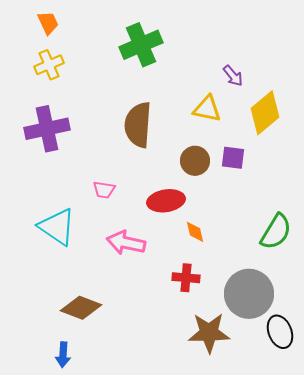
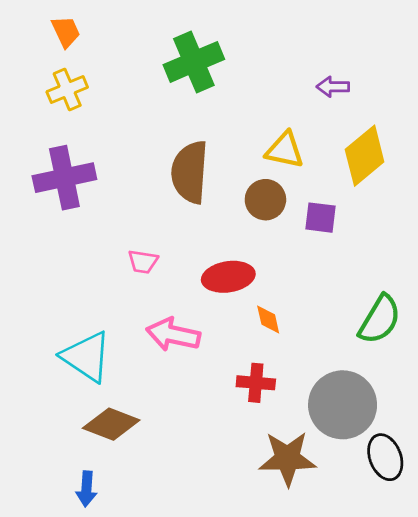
purple arrow: (233, 76) -> (333, 87), moved, turned 130
brown circle: (195, 161) -> (265, 200), moved
cyan triangle: (57, 227) -> (86, 357), moved

